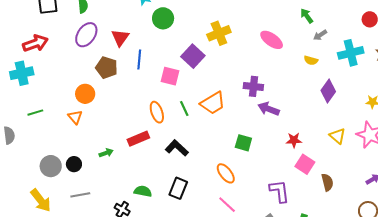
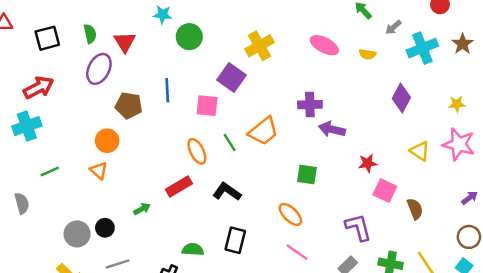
gray arrow: (320, 35) -> (393, 27), moved
red triangle: (120, 38) -> (125, 42), moved
yellow semicircle: (311, 60) -> (368, 54), moved

